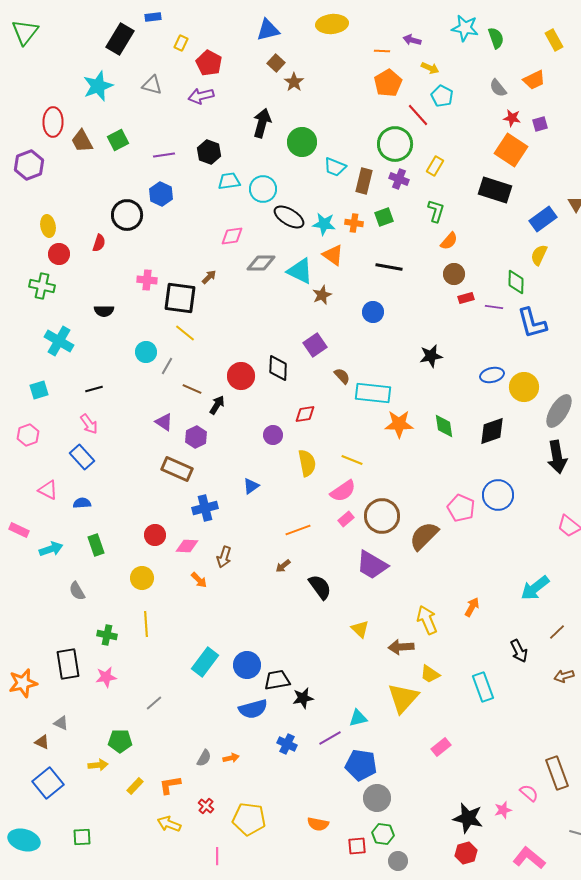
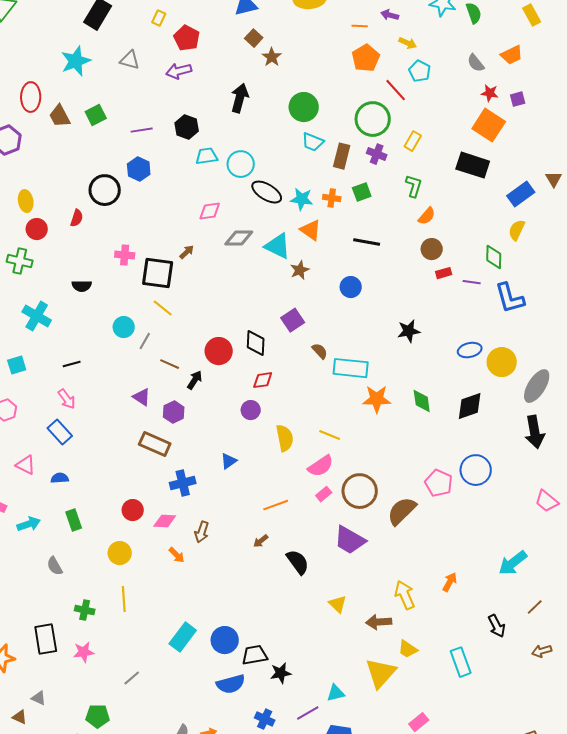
green circle: (302, 142) -> (304, 107), moved
red diamond: (305, 414) -> (263, 380), moved

